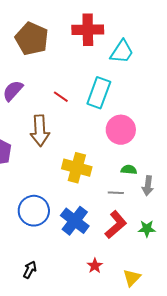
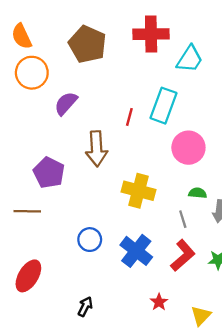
red line: (61, 97) -> (129, 117), moved, turned 70
gray line: (116, 193) -> (183, 219), turned 70
blue circle: (34, 211) -> (90, 240), size x0.7

